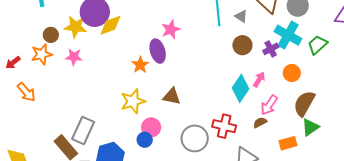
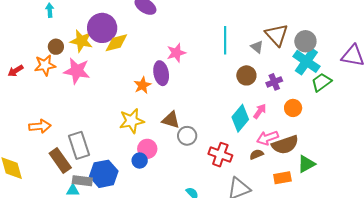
gray triangle: (241, 16) -> (257, 47), moved
cyan cross: (288, 35) -> (306, 61), moved
pink star: (74, 57) -> (77, 71), size x1.5
orange arrow: (26, 92) -> (40, 126), moved, turned -60
brown semicircle: (304, 103) -> (285, 145), moved, turned -144
pink arrow: (269, 105) -> (267, 138), turned 30
gray rectangle: (83, 131) -> (79, 145), turned -48
gray circle: (195, 138) -> (187, 136), moved, size x0.7

